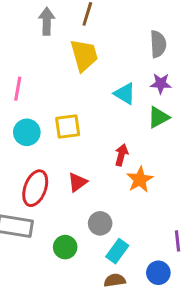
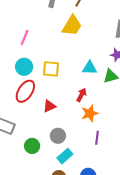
yellow trapezoid: (84, 55) -> (72, 26), turned 35
cyan triangle: (125, 94) -> (90, 68), moved, turned -42
red ellipse: (35, 188) -> (25, 91), moved
purple line: (178, 241) -> (97, 138), moved

